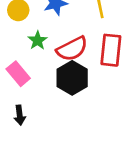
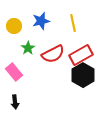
red rectangle: (111, 50) -> (81, 55), turned 55
black hexagon: (72, 78) -> (83, 75), moved

